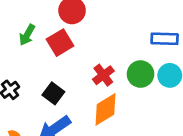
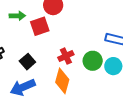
green arrow: (27, 35) -> (17, 16), turned -133
orange diamond: (105, 109) -> (62, 81), turned -55

